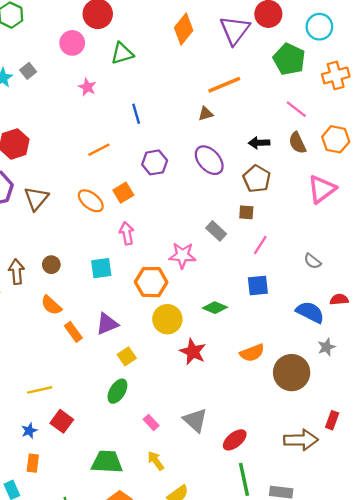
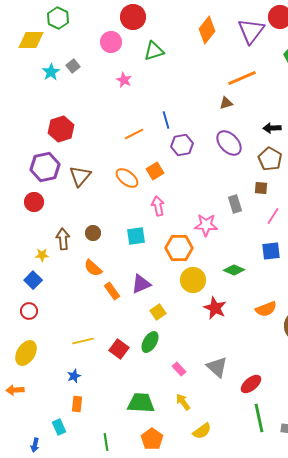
blue line: (136, 114) -> (166, 120), moved
gray rectangle: (216, 231) -> (235, 204), turned 30
red square: (62, 421) -> (119, 349), moved

